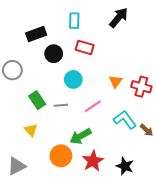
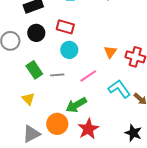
red rectangle: (85, 47) -> (65, 27), moved
black circle: (54, 54) -> (36, 33), moved
gray triangle: (17, 166) -> (31, 134), moved
black star: (125, 166) -> (133, 133), moved

